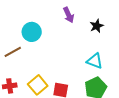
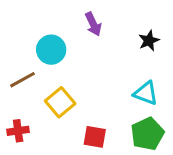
purple arrow: (69, 15) -> (93, 24), moved
yellow square: (38, 85) -> (60, 102), moved

